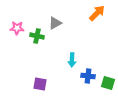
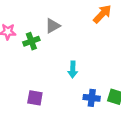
green cross: (37, 36) -> (31, 41), turned -32
blue cross: (88, 76) -> (92, 98), moved

